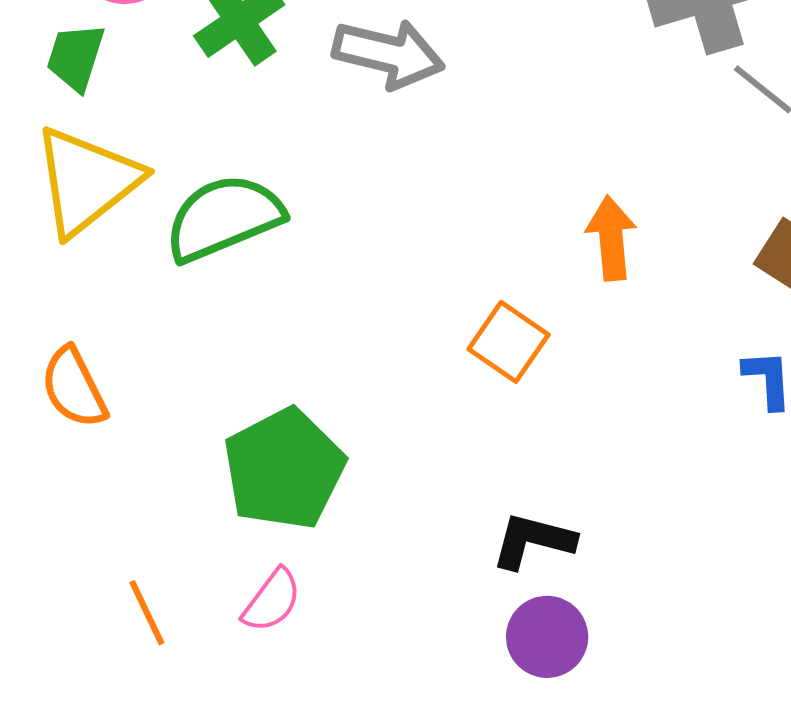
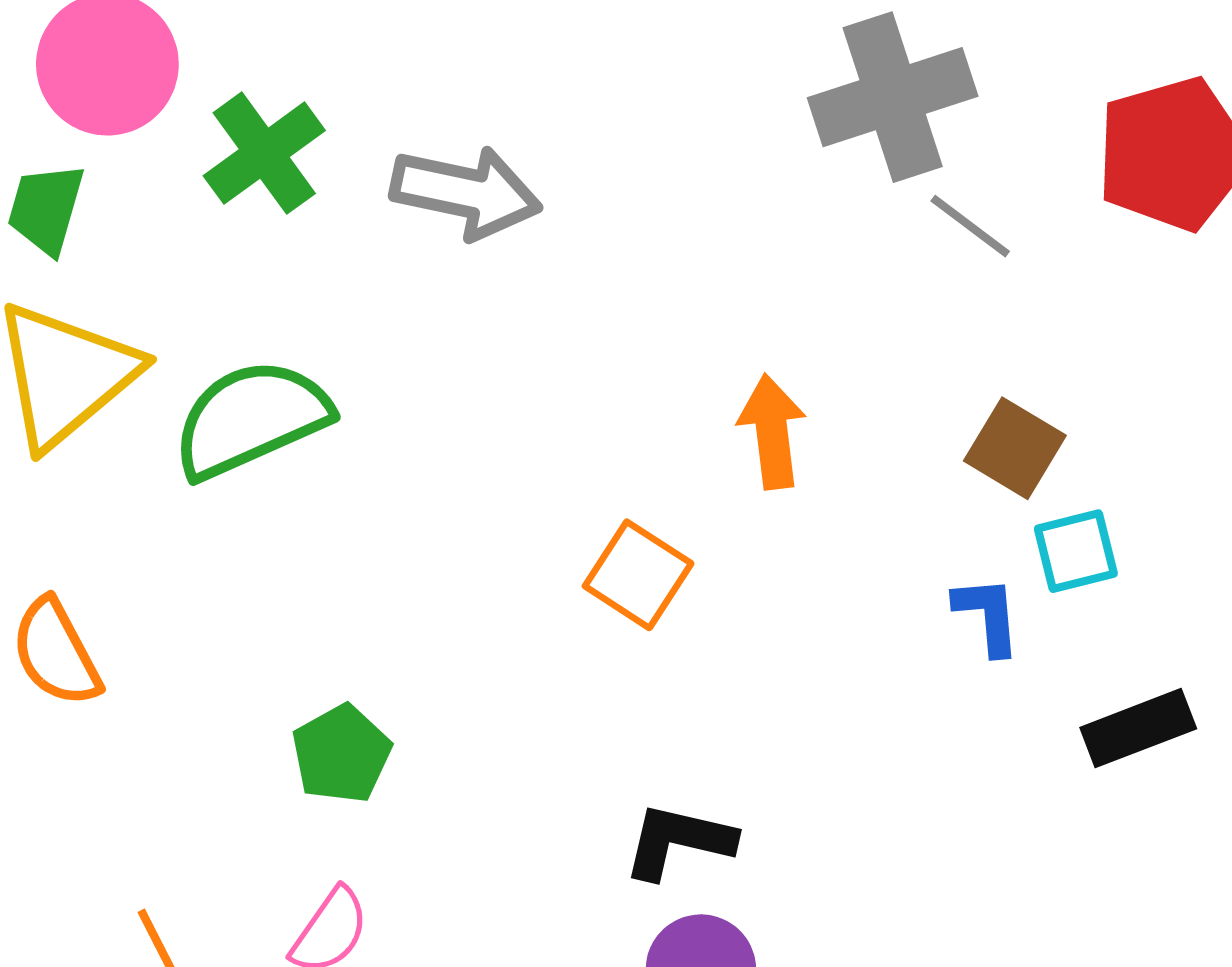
green pentagon: (284, 469) -> (341, 754), size x0.6

